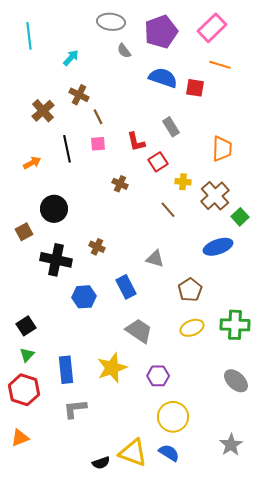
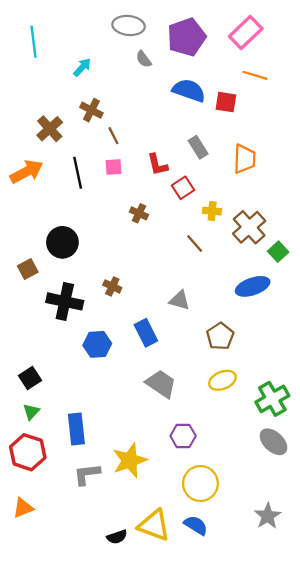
orange trapezoid: (222, 149) -> (244, 159), moved
orange arrow: (32, 163) -> (27, 172), moved, size x1.6
green cross: (235, 325) -> (272, 399), moved, turned -32
yellow star: (112, 368) -> (130, 460), moved

